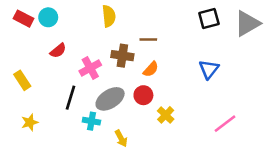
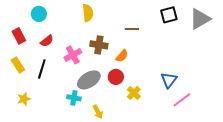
red rectangle: (23, 19) -> (19, 36), moved, turned 35
brown line: (148, 40) -> (132, 29), moved
blue triangle: (209, 69) -> (169, 80), moved
black line: (70, 98) -> (42, 69), moved

